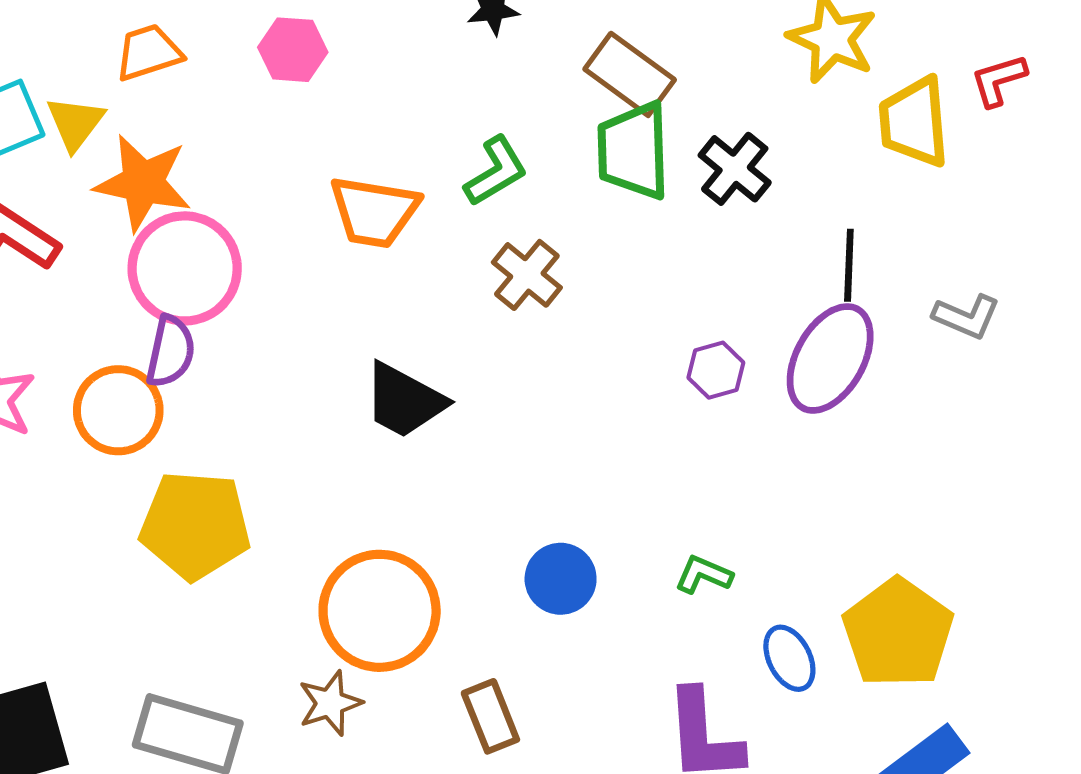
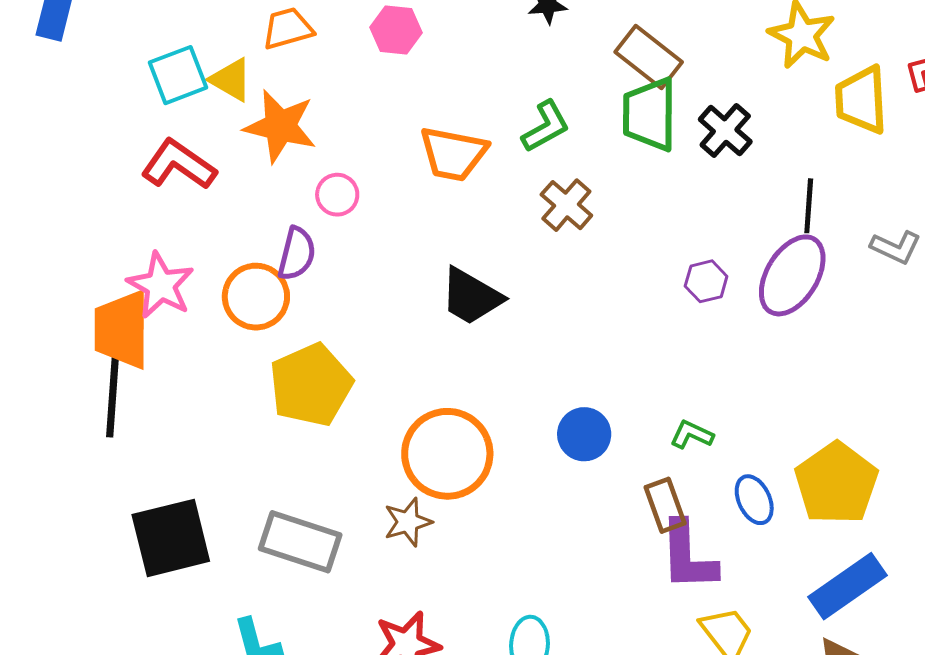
yellow triangle: (75, 123) -> (231, 80), turned -39
pink circle: (185, 268) -> (337, 195), moved, size x0.5
yellow pentagon: (195, 525) -> (311, 385), turned -30
brown rectangle: (490, 716) -> (665, 505), moved

